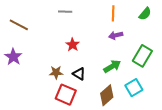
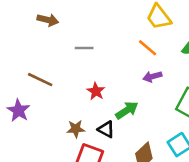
orange line: (113, 13) -> (148, 48), turned -49
brown line: (19, 25) -> (40, 80), moved
green arrow: (112, 66) -> (127, 110), moved

